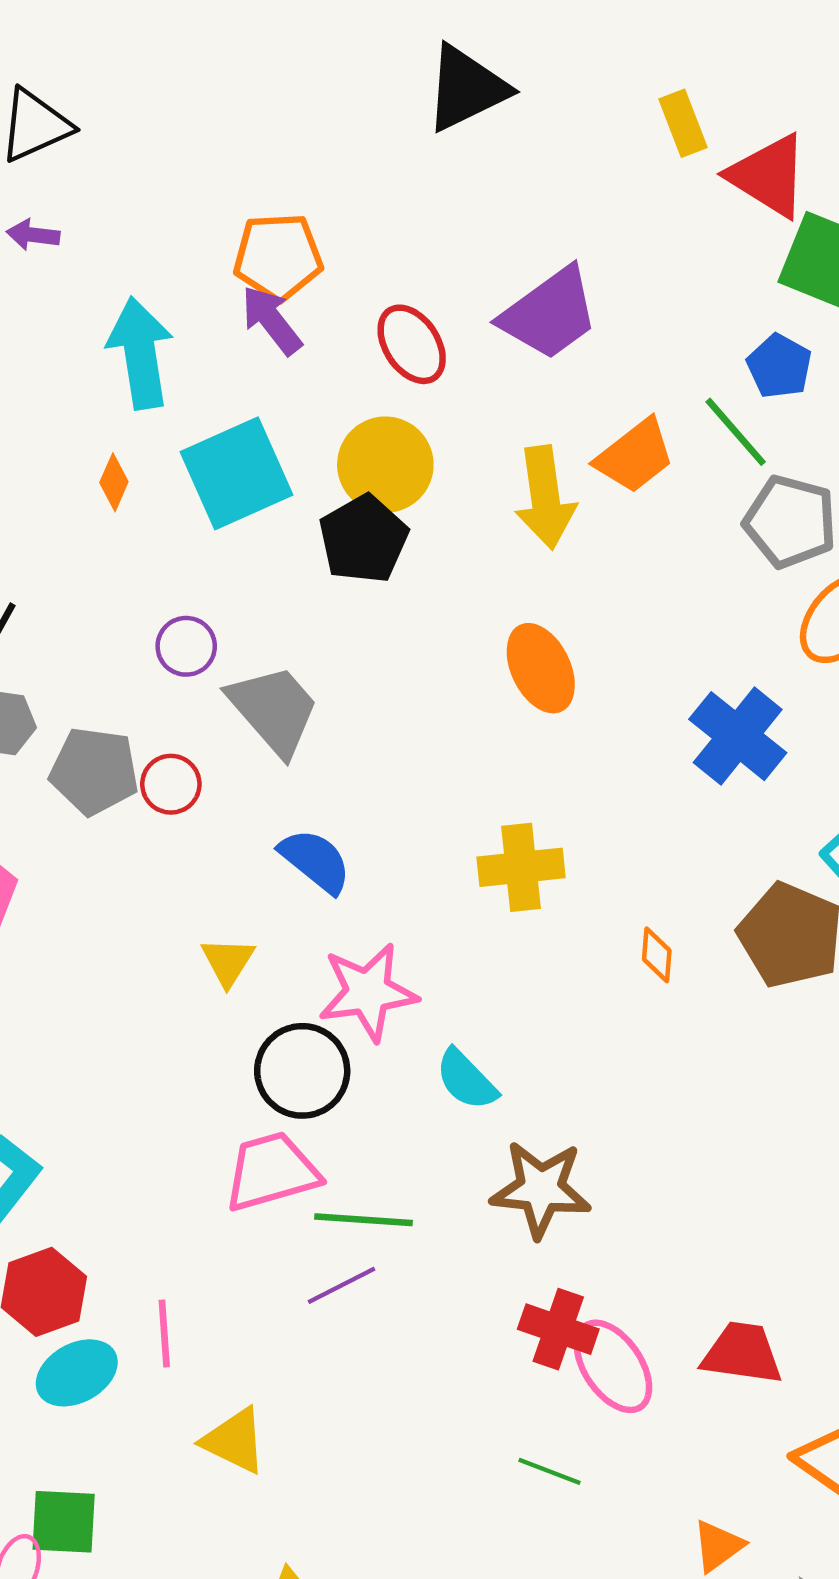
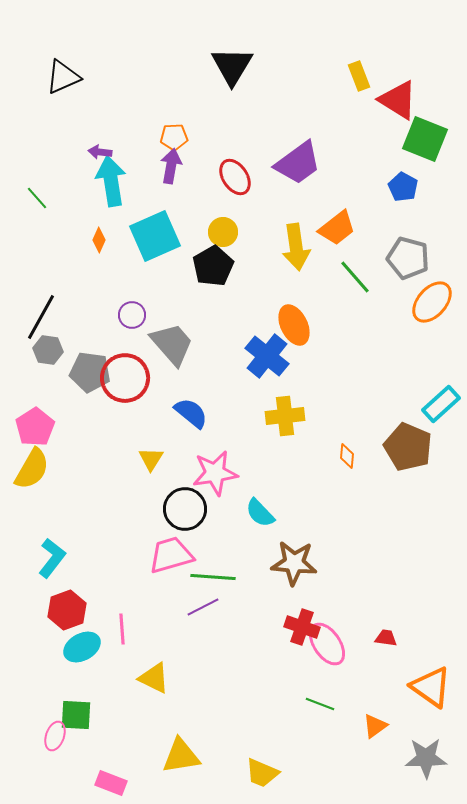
black triangle: (466, 88) -> (232, 66), moved, turned -33
purple arrow: (33, 235) -> (100, 152), moved
orange pentagon: (278, 257) -> (174, 137), size x0.7
purple arrow: (272, 320) -> (171, 166), turned 48
green line: (736, 432) -> (355, 277), moved
yellow circle: (385, 465) -> (223, 232), size x0.7
blue cross: (738, 736) -> (267, 356), moved
red circle: (171, 784) -> (125, 378), size x1.8
red trapezoid: (742, 1353) -> (386, 638), size x0.6
green line: (550, 1471) -> (320, 704), moved

